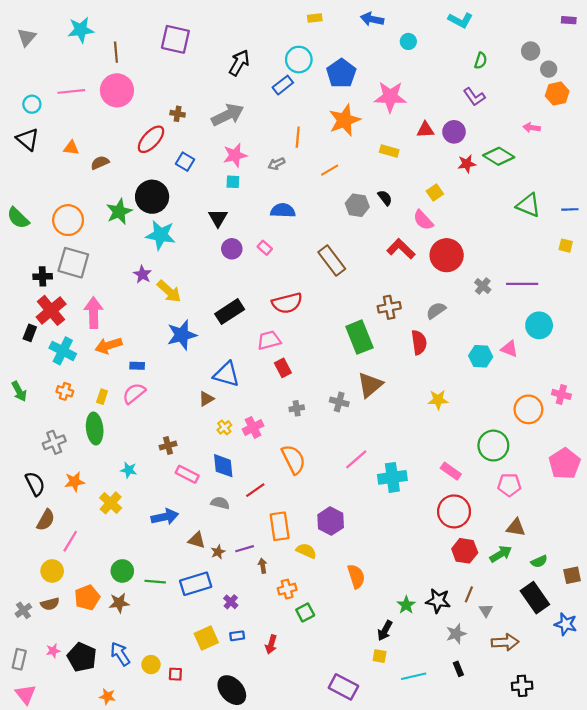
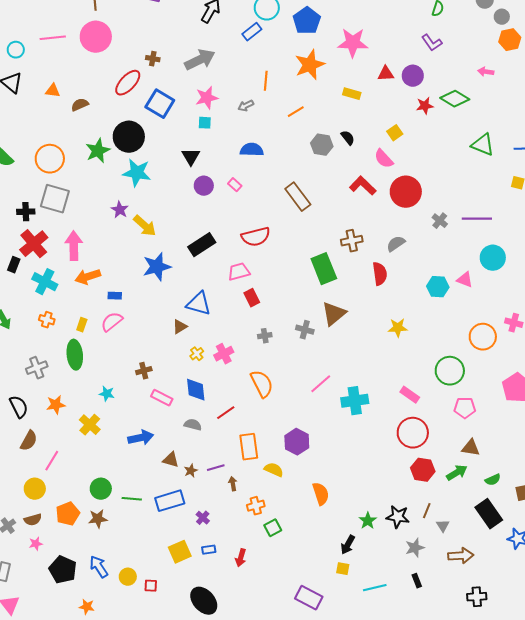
blue square: (185, 162) -> (160, 104), size x1.6
pink star: (53, 651) -> (36, 544), moved

